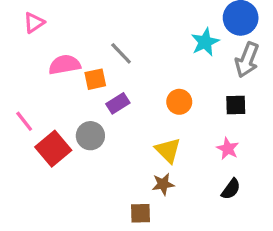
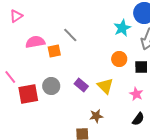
orange circle: (179, 102) -> (119, 59), moved
purple rectangle: (118, 103) -> (81, 85), moved, turned 72
red square: (53, 149) -> (28, 94), turned 30
yellow triangle: (168, 150) -> (105, 86), moved

